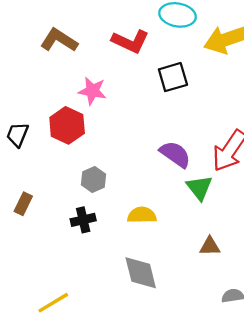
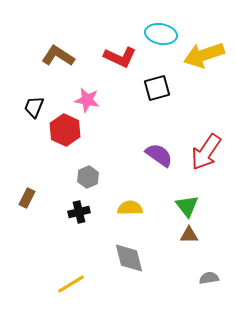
black trapezoid: (18, 135) -> (34, 107), moved
green triangle: (199, 188) -> (187, 206), moved
yellow line: (53, 303) -> (71, 284), moved

